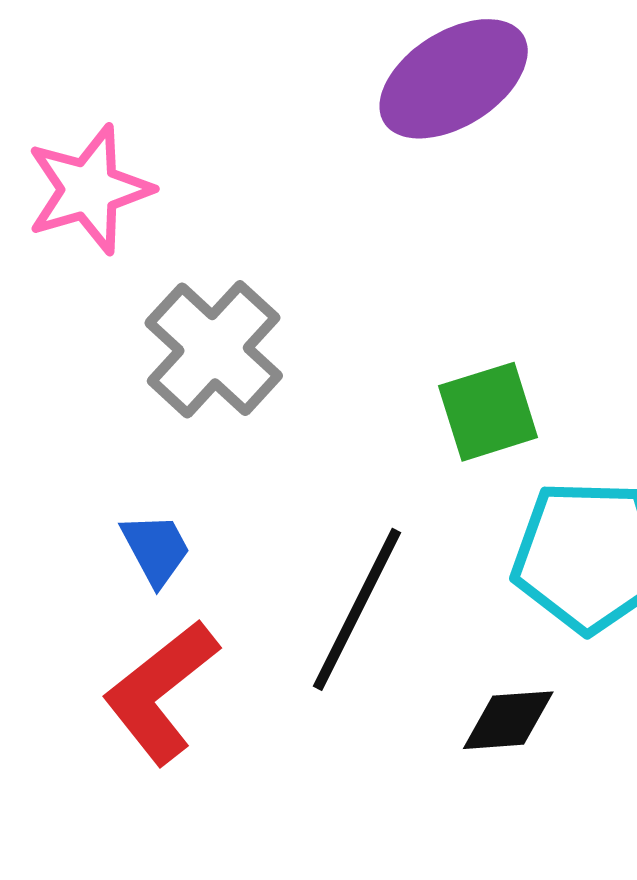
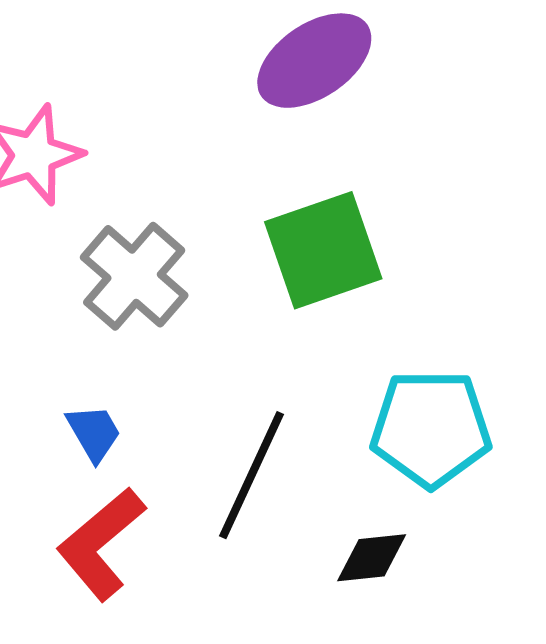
green square: (488, 412) -> (323, 250), moved, size x1.5

